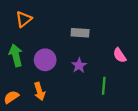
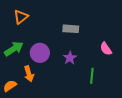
green arrow: (16, 55) -> (14, 49), turned 72
orange arrow: (39, 91) -> (29, 74), moved

